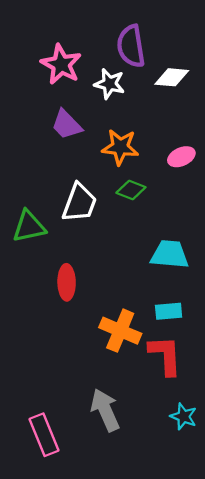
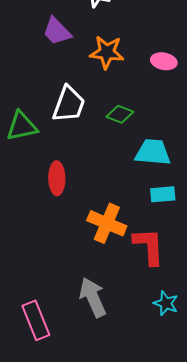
pink ellipse: (181, 157) -> (164, 61), turned 35
green diamond: (131, 190) -> (120, 114), moved
cyan rectangle: (169, 311) -> (163, 194), moved

